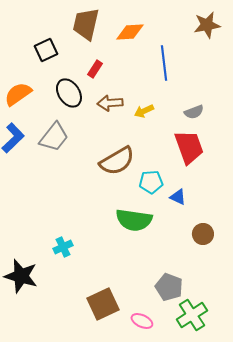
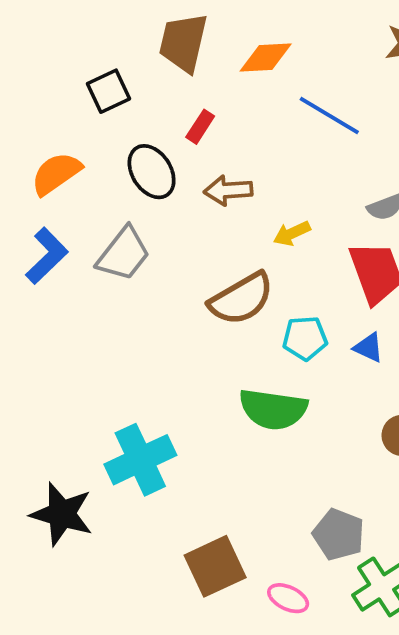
blue line: (164, 63) -> (329, 116), turned -52
yellow arrow: (144, 111) -> (292, 233), moved
blue triangle: (178, 197) -> (369, 347), moved
cyan cross: (63, 247) -> (140, 460), size x1.8

